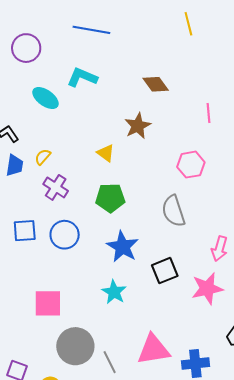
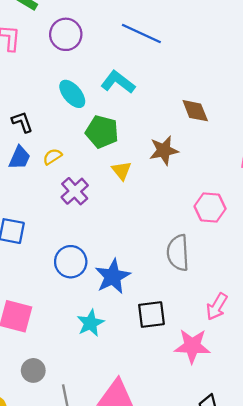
purple cross: (56, 187) -> (75, 191), moved
green pentagon: (110, 198) -> (102, 132), moved
blue circle: (65, 235) -> (71, 262), moved
gray circle: (75, 346) -> (33, 370), size x0.6

